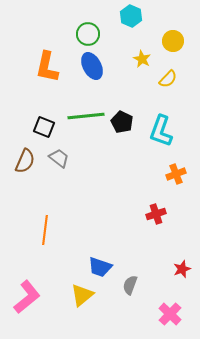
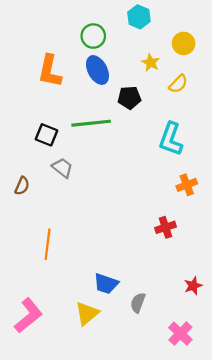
black pentagon: (122, 122) -> (129, 98), moved, turned -30
brown semicircle: (25, 161) -> (22, 186), moved, size x0.7

